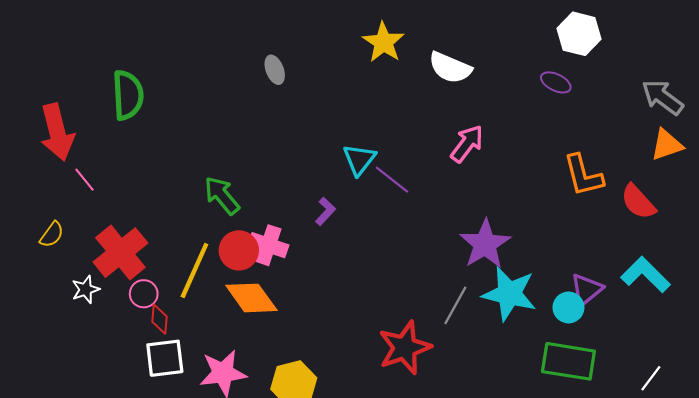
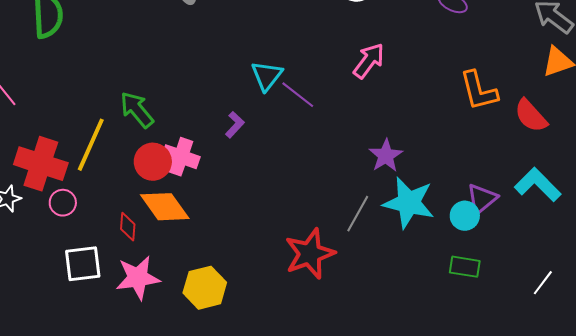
purple star: (485, 244) -> (386, 156), size x0.7
red cross: (120, 253) -> (41, 164), turned -33
yellow line: (194, 270) -> (91, 145), moved
red diamond: (160, 319) -> (128, 227), moved
green rectangle: (568, 361) -> (465, 267), size x0.6

